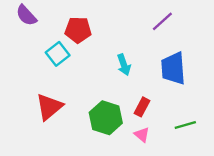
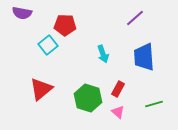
purple semicircle: (26, 15) -> (22, 13), turned -36

